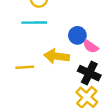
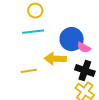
blue circle: (77, 35) -> (72, 39), size x1.5

